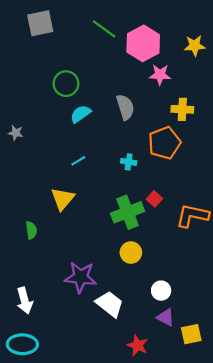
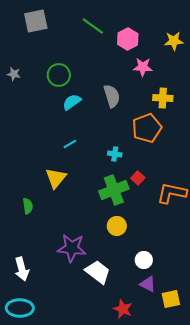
pink hexagon: (143, 43) -> (128, 39), size x0.7
gray star: (16, 133) -> (14, 74), moved
cyan cross: (129, 162) -> (115, 154), moved

